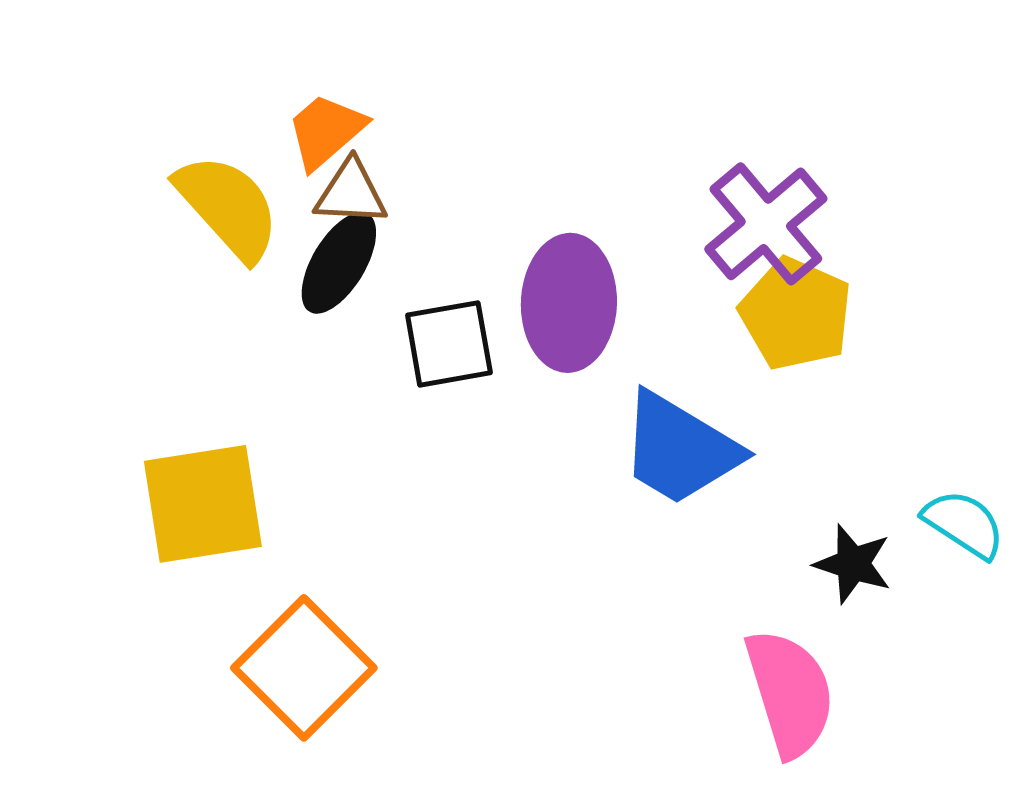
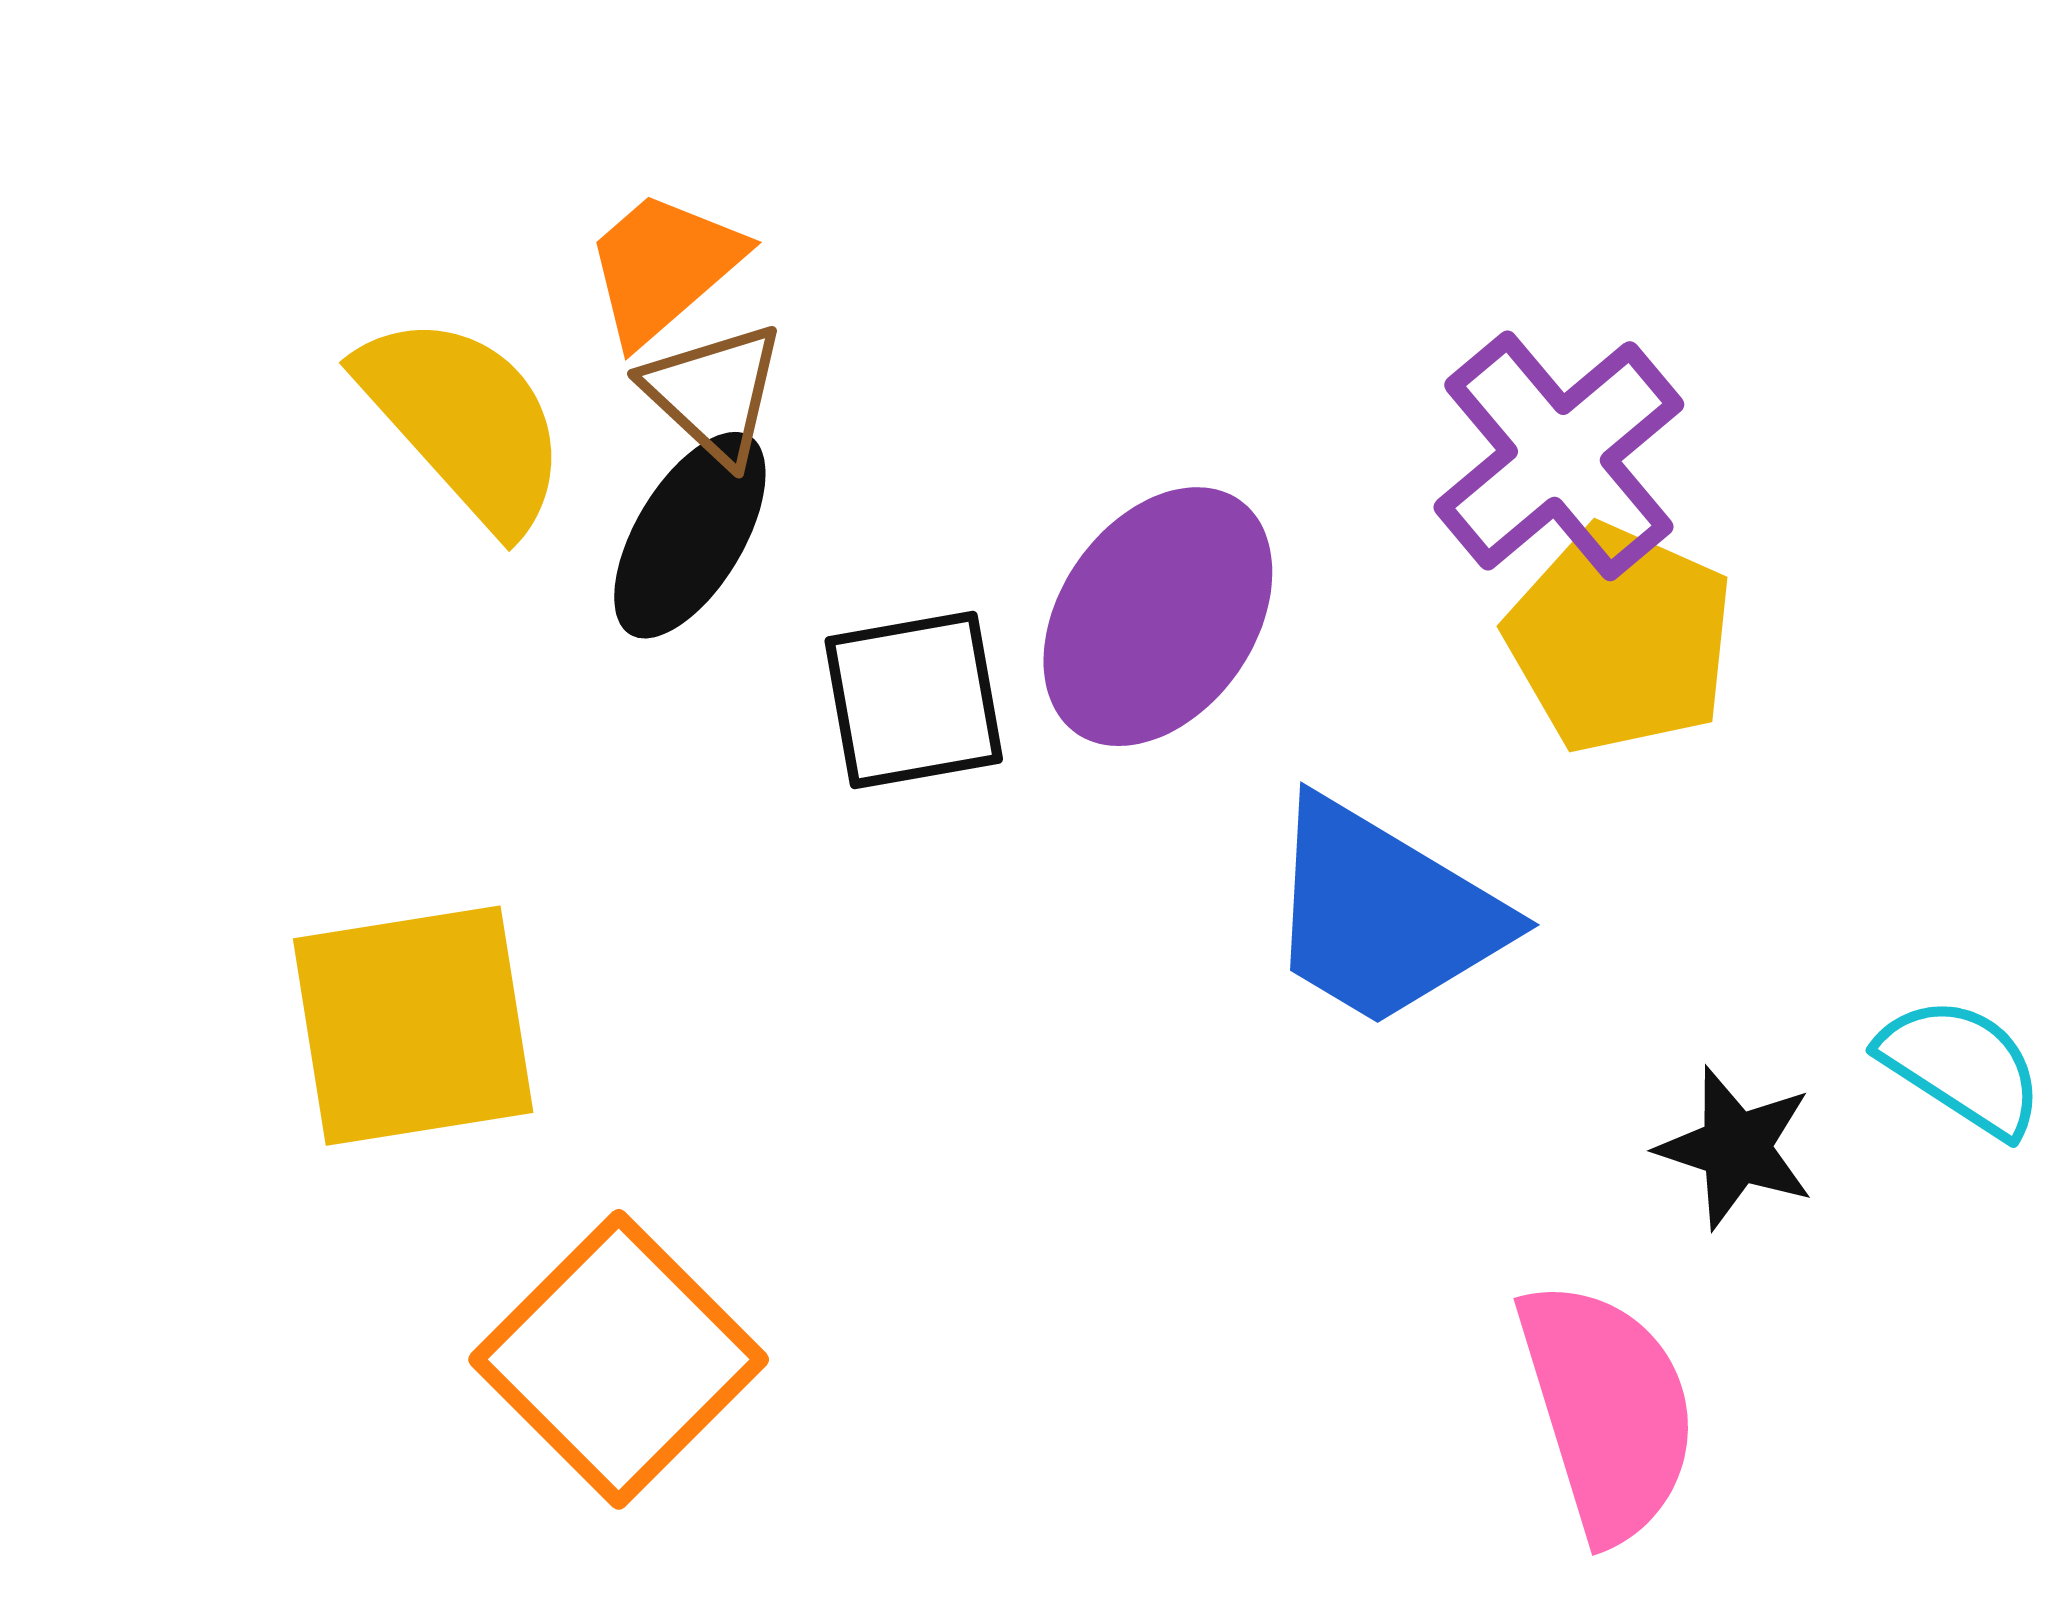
brown triangle: (351, 193) -> (714, 393), turned 40
purple ellipse: (569, 303) -> (1158, 617), turned 33

